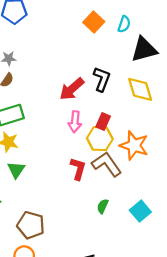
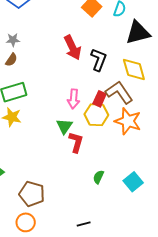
red arrow: (72, 89) -> (72, 48), moved, turned -75
brown L-shape: (107, 164) -> (119, 92), moved
green triangle: (16, 170) -> (64, 126), moved

